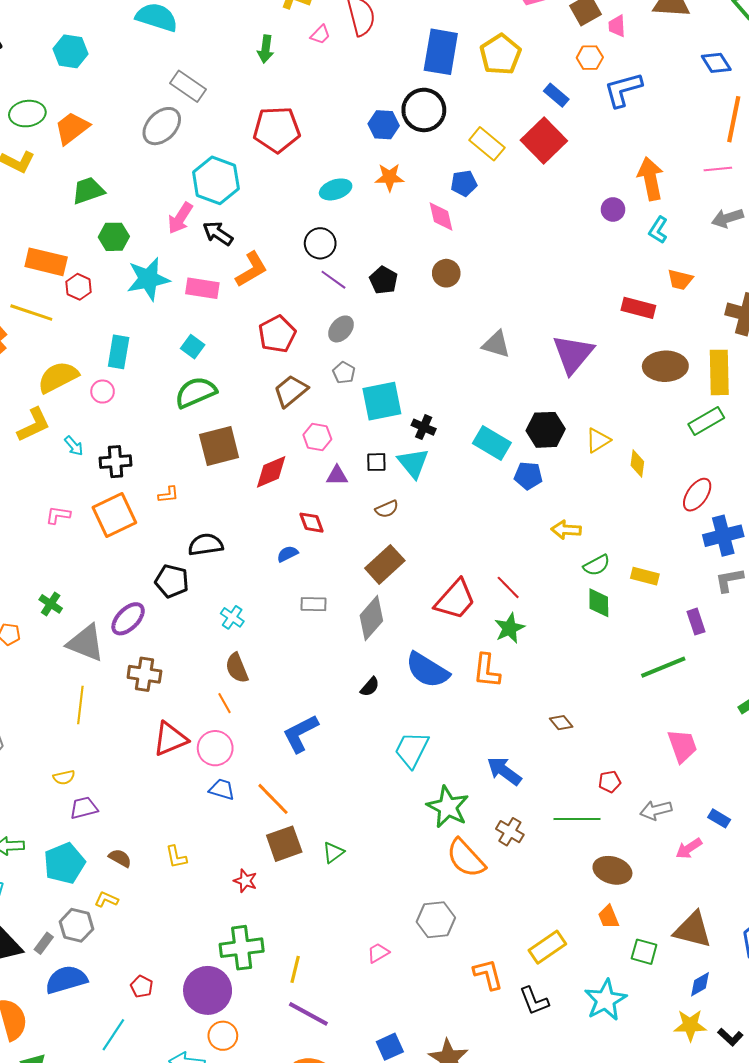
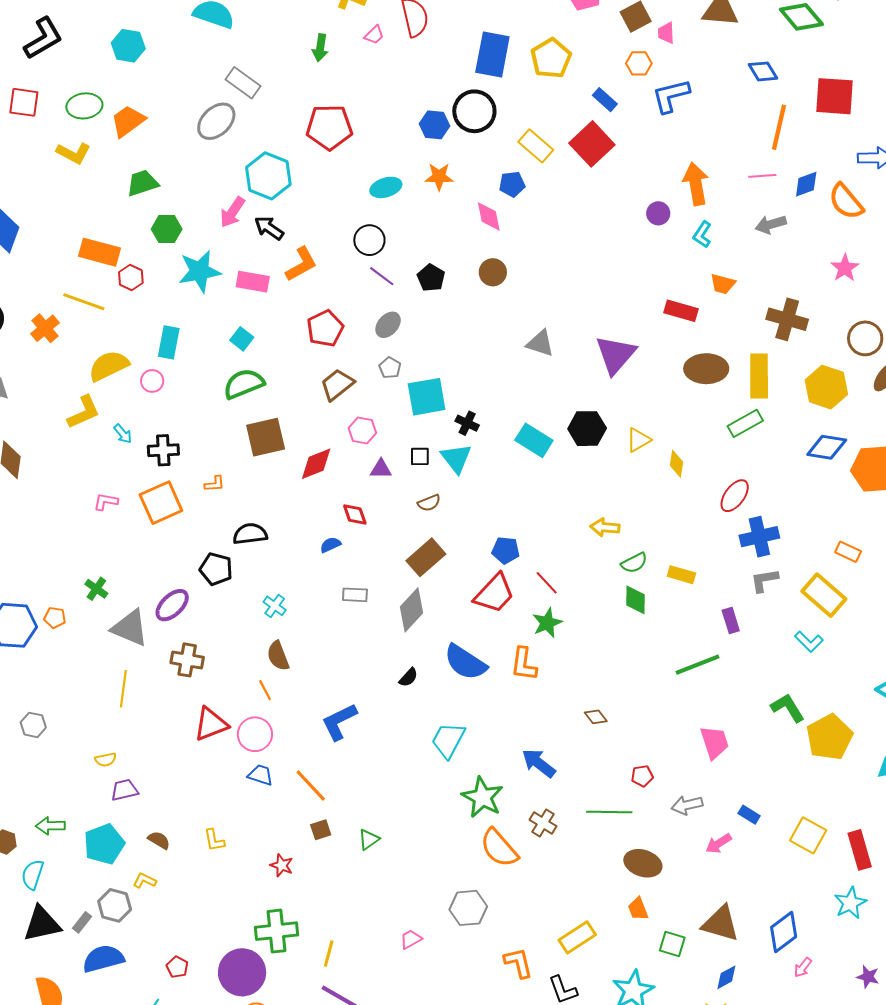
blue pentagon: (528, 476) -> (506, 550), moved
brown square: (284, 844) -> (321, 830), size x0.6

